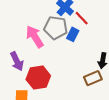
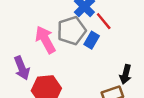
gray pentagon: (56, 28) -> (72, 31), turned -30

